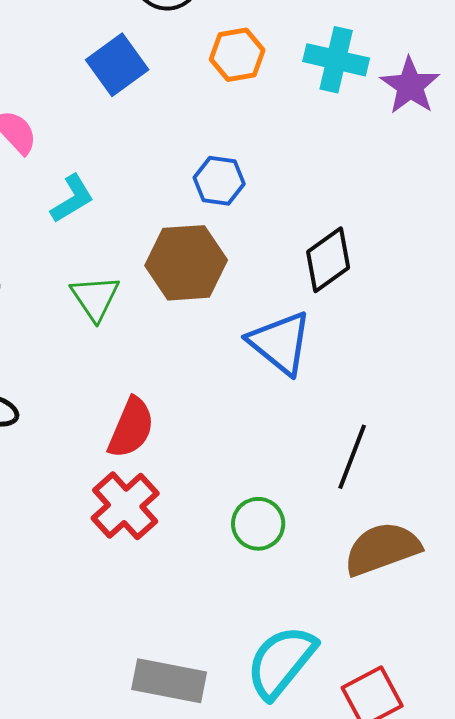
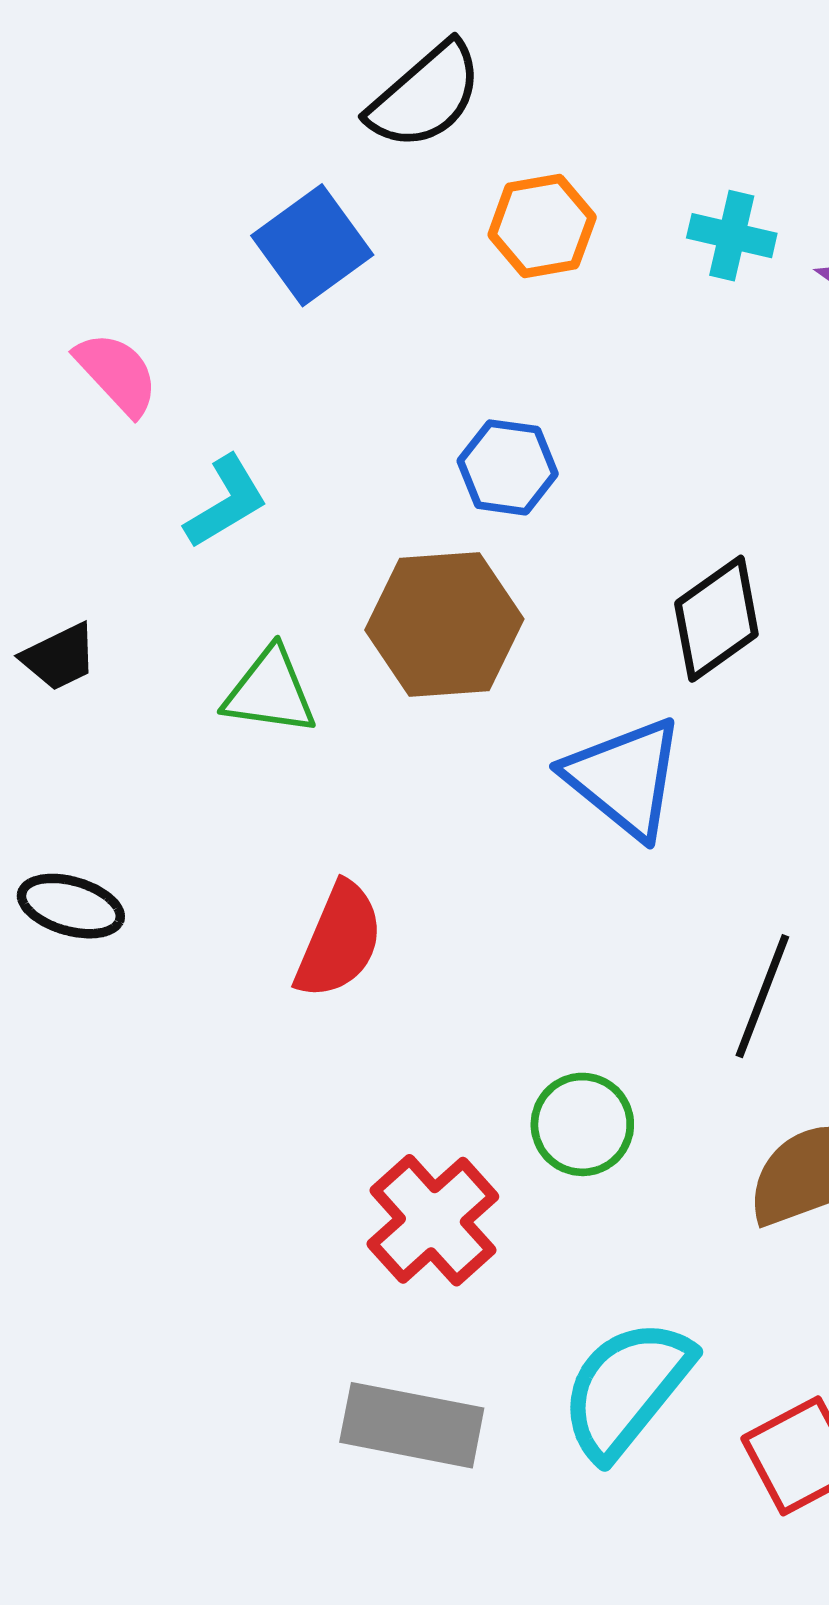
cyan cross: (336, 60) -> (732, 236), size x0.7
green triangle: (95, 298) -> (270, 692), turned -48
red cross: (125, 506) -> (433, 1220), moved

